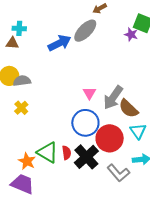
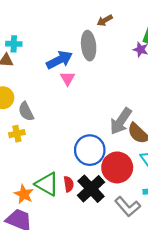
gray ellipse: (85, 31) -> (89, 46), turned -50
gray semicircle: (22, 81) -> (26, 111), moved, turned -108
pink triangle: (89, 93) -> (68, 78), moved
yellow cross: (21, 108) -> (17, 134), turned 32

